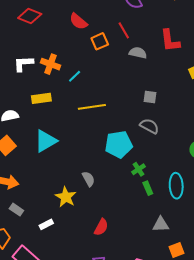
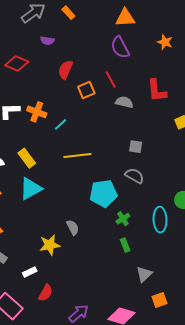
red semicircle: (78, 21) -> (65, 70), turned 72
yellow rectangle: (41, 98) -> (27, 158), moved, turned 60
cyan ellipse: (176, 186) -> (160, 220), moved
green rectangle: (148, 188) -> (125, 245), moved
yellow star: (66, 197) -> (50, 245), turned 30
gray triangle: (161, 224) -> (144, 274), turned -42
red semicircle: (101, 227) -> (46, 293), moved

